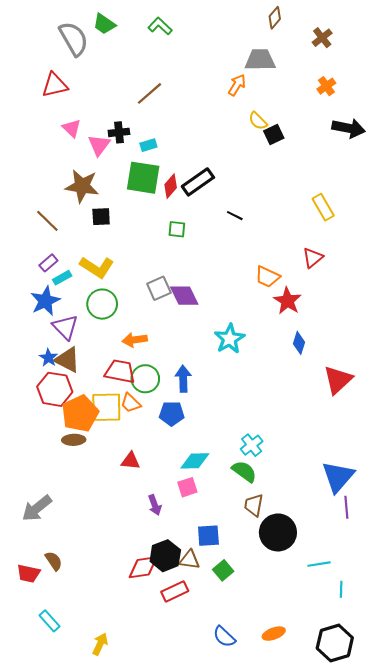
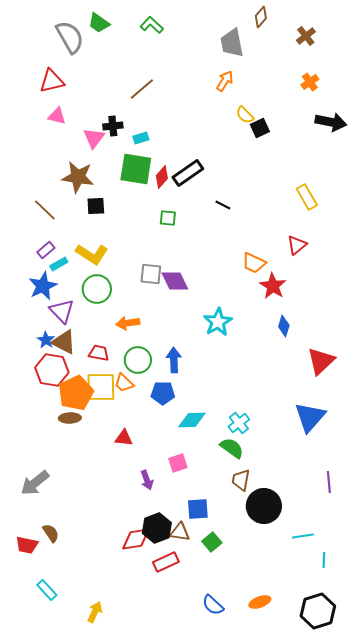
gray trapezoid: (260, 60) -> (232, 43), moved, turned -100
pink triangle: (72, 128) -> (57, 116), moved, turned -30
gray square: (159, 288) -> (151, 274), turned 30
red trapezoid: (120, 371) -> (99, 353), moved, size x0.7
cyan diamond: (195, 461) -> (192, 420), moved
blue triangle: (338, 477) -> (310, 417), moved

